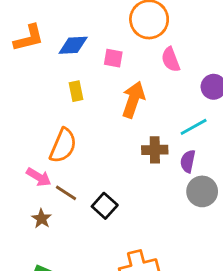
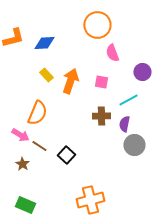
pink square: (113, 58) -> (101, 82), moved
yellow rectangle: (76, 91) -> (46, 75), turned -32
orange arrow: (133, 100) -> (70, 81), moved

